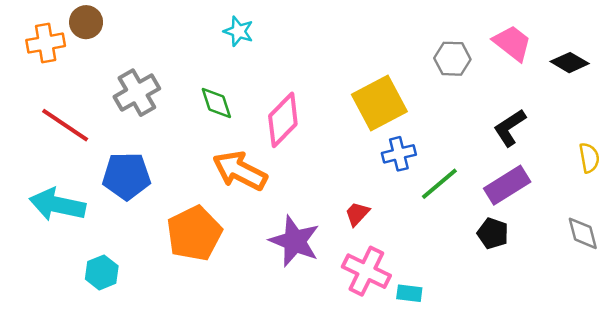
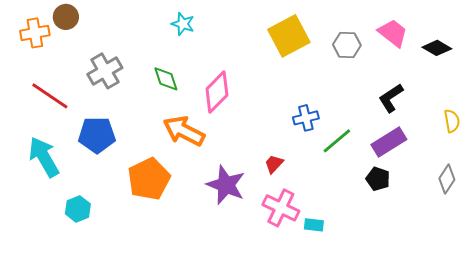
yellow square: (379, 103) -> (289, 36), moved
cyan arrow: (57, 205) -> (44, 157), turned 48
gray diamond: (583, 233) -> (447, 179), turned 48

